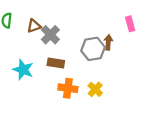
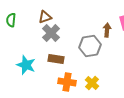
brown triangle: (34, 26) -> (45, 17), moved
brown arrow: (108, 42) -> (107, 30), moved

